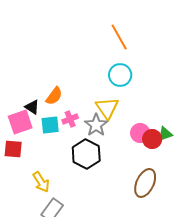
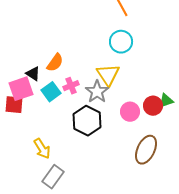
cyan square: (50, 125) -> (51, 92), turned -30
pink circle: (140, 133) -> (130, 112), moved
red square: (13, 149) -> (14, 105), moved

